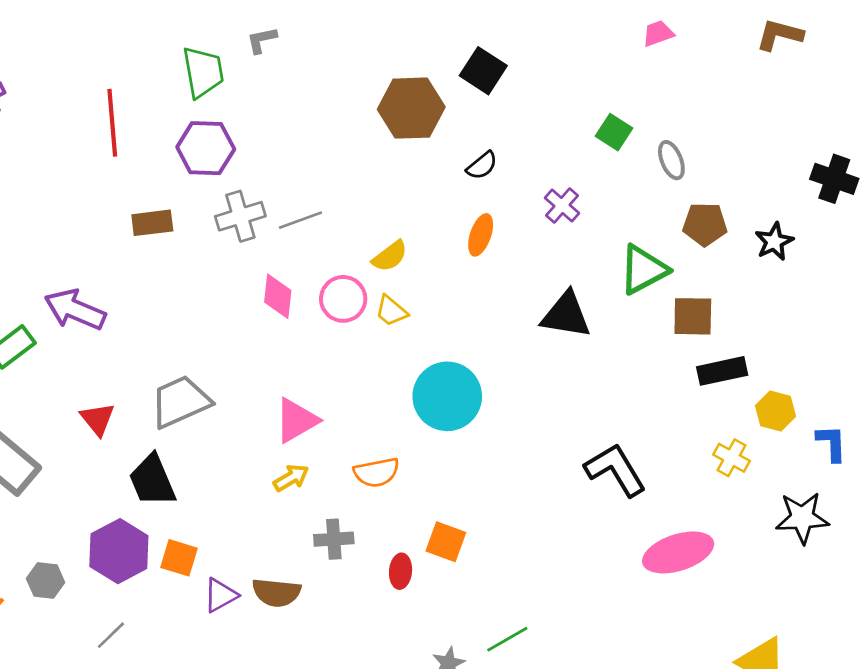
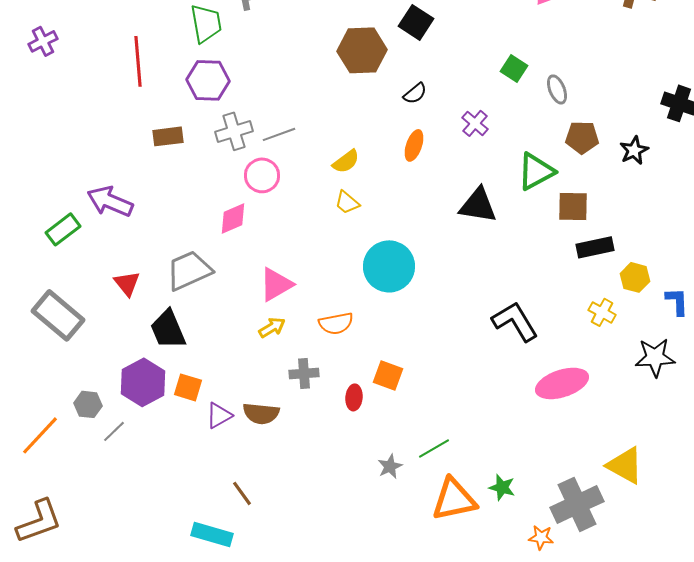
pink diamond: (278, 296) -> (233, 218), moved, turned 60
pink circle: (343, 299) -> (262, 175), moved
gray line: (111, 635) -> (114, 431), moved

